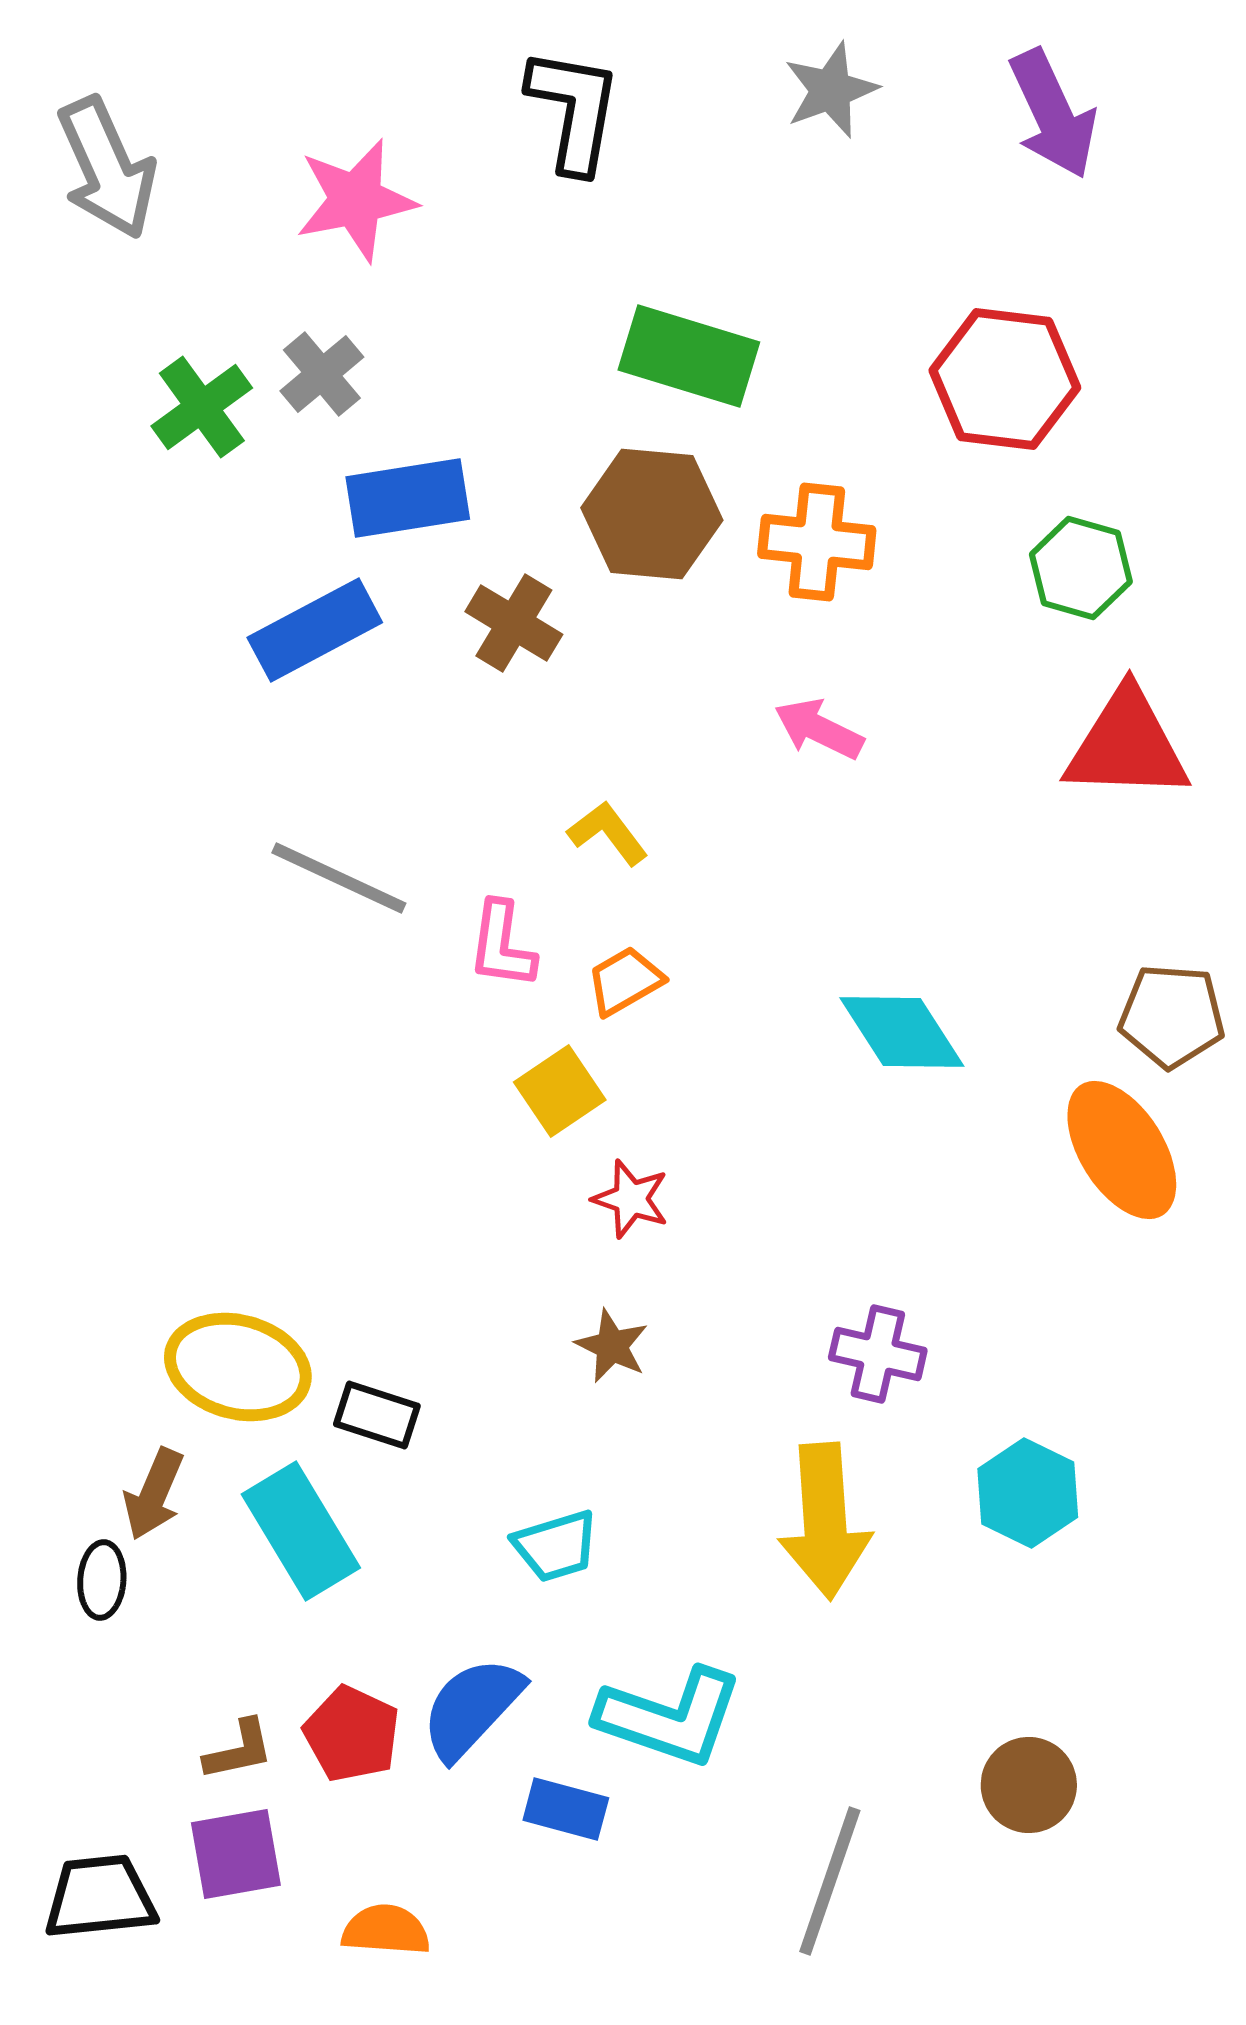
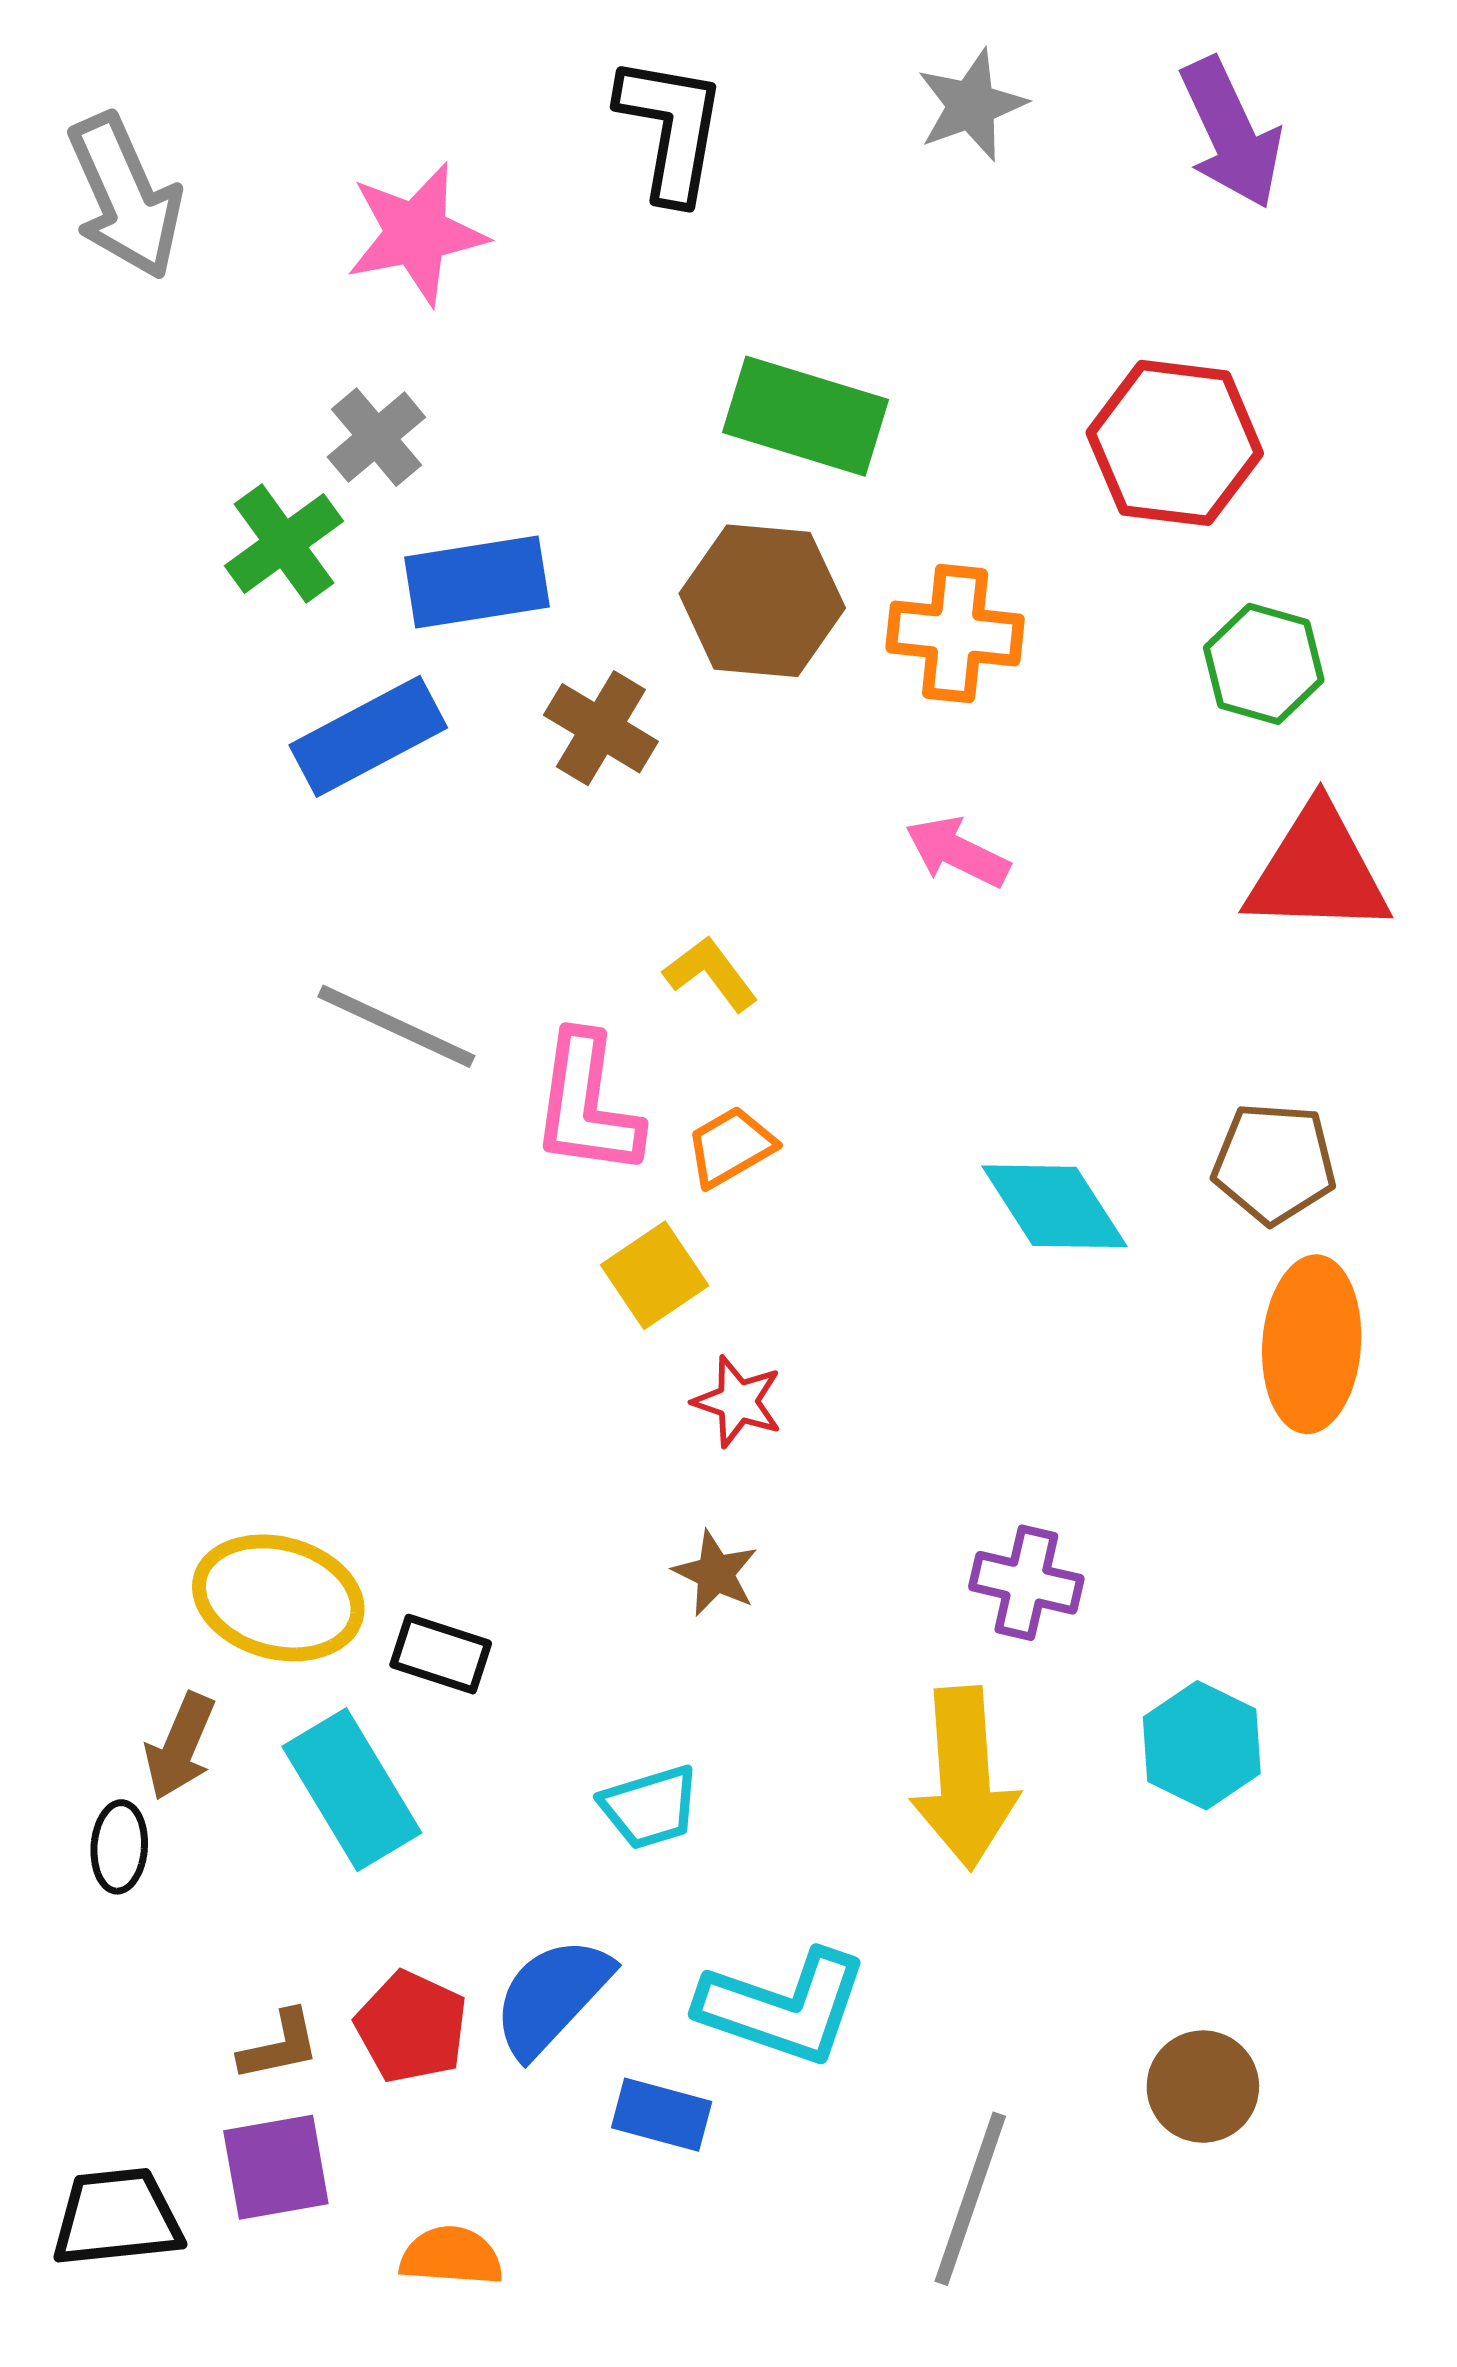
green cross: (202, 407) -> (284, 543), moved
pink L-shape: (502, 945) -> (587, 1105), size x1.4
brown pentagon: (1172, 1016) -> (1274, 1163), moved
orange ellipse: (1122, 1150) -> (1312, 1344), turned 36

